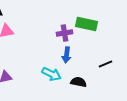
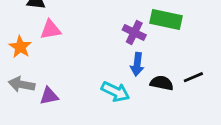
purple cross: (64, 33) -> (134, 32), turned 35
black semicircle: (78, 82) -> (162, 83), moved

